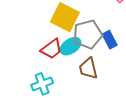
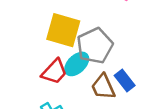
blue rectangle: (110, 40) -> (125, 80), moved

